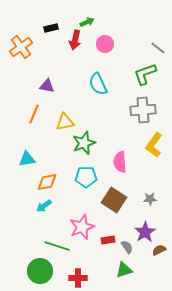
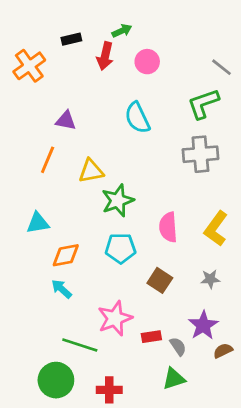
yellow L-shape: (154, 145) -> (216, 229), moved
brown square: (114, 200) -> (160, 280), size x0.7
cyan arrow: (44, 206) -> (62, 289), turned 77

